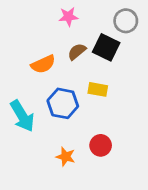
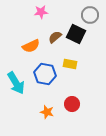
pink star: (68, 17) -> (41, 12), moved

